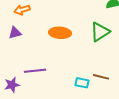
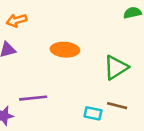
green triangle: (100, 32) -> (116, 67), moved

